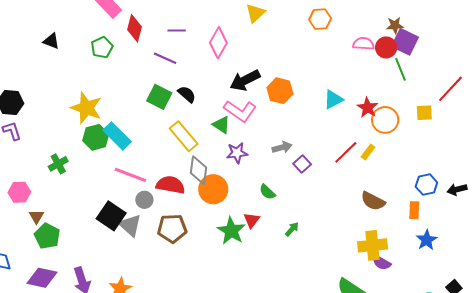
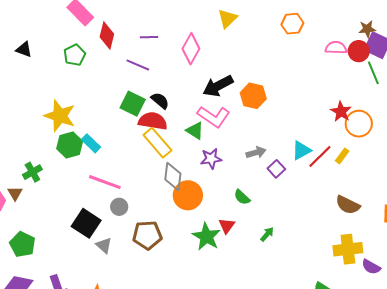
cyan triangle: (333, 99) -> (301, 150), moved
cyan rectangle: (117, 136) -> (91, 143), size x0.7
red semicircle: (170, 185) -> (153, 121), moved
brown triangle: (37, 217) -> (15, 193), moved
gray triangle: (130, 225) -> (104, 245), moved, size x0.7
purple semicircle: (381, 263) -> (371, 267), moved

